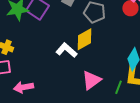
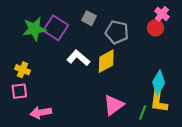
white L-shape: (66, 50) -> (78, 58), moved

